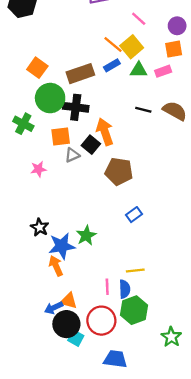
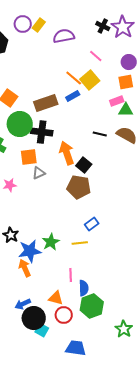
green triangle: (139, 70) -> (126, 110), moved
black square: (91, 145) -> (84, 165), moved
yellow line: (135, 270) -> (80, 243), moved
pink line: (107, 287) -> (71, 275), moved
orange triangle: (69, 301) -> (56, 298), moved
red circle: (101, 321) -> (64, 315), size x0.7

